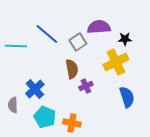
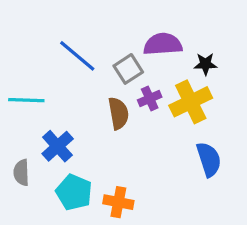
cyan line: (16, 46) -> (26, 100), moved
purple cross: (86, 86) -> (150, 99), moved

